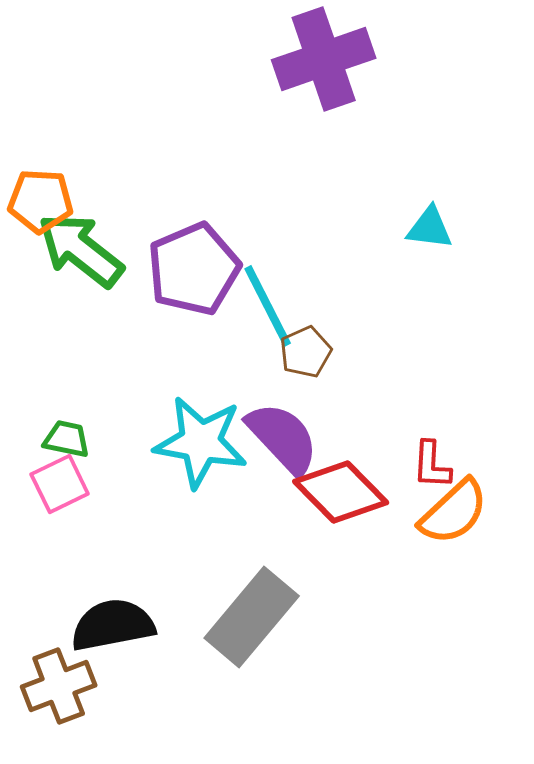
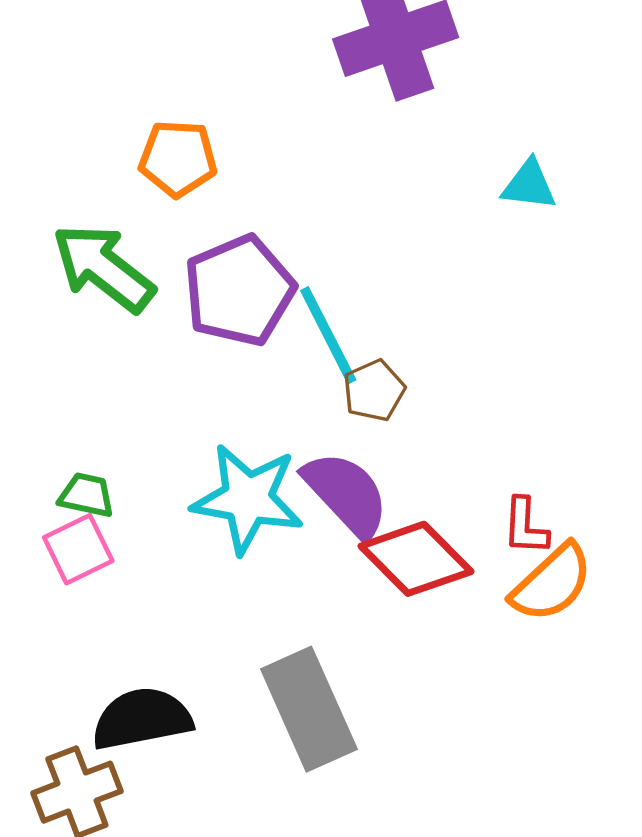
orange pentagon: (41, 201) -> (178, 158), moved
cyan triangle: (430, 228) -> (529, 185), moved
gray rectangle: (252, 617) -> (309, 709), turned -64

